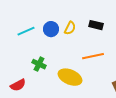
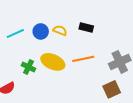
yellow semicircle: (70, 28) -> (60, 30), turned -96
yellow ellipse: (70, 77) -> (53, 62), moved

